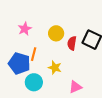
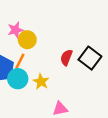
yellow circle: (56, 33) -> (27, 40), moved
cyan circle: (34, 82) -> (18, 79), moved

